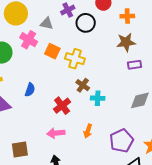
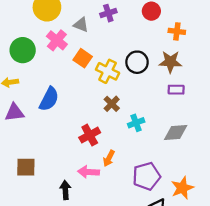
black circle: (86, 23) -> (137, 62), moved
blue semicircle: (30, 90) -> (49, 99), size x1.5
cyan cross: (98, 98) -> (136, 123), moved, turned -32
red cross: (62, 106) -> (90, 135), moved
pink arrow: (56, 133) -> (89, 172), moved

